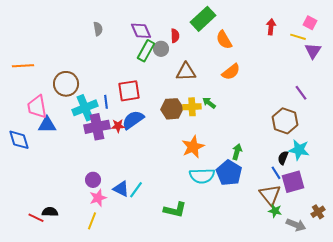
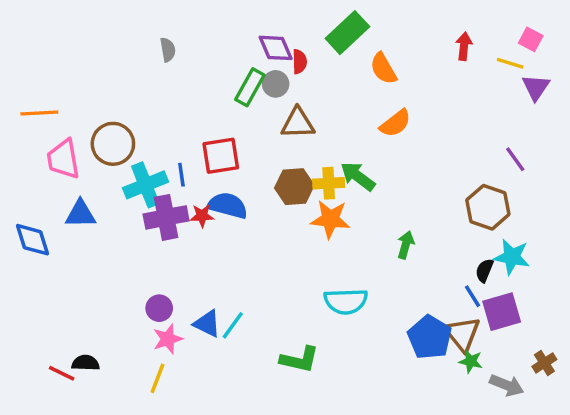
purple diamond: (141, 31) -> (276, 48), moved
brown triangle: (186, 72) -> (298, 123), moved
green arrow: (209, 103) -> (358, 176), size x1.5
pink trapezoid: (37, 107) -> (63, 159), moved
blue semicircle: (133, 120) -> (228, 205), turned 50
orange star: (193, 147) -> (330, 219), moved, turned 30
green arrow: (237, 152) -> (406, 245), moved
blue pentagon: (229, 173) -> (430, 337), moved

